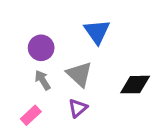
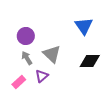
blue triangle: (97, 32) -> (84, 26), moved
purple triangle: (78, 108) -> (42, 76), moved

